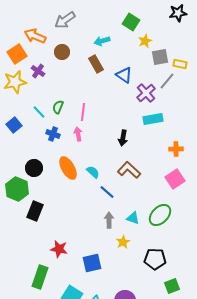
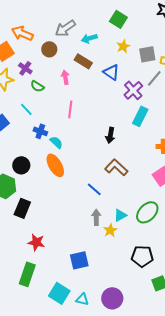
gray arrow: (65, 20) -> (65, 28), moved
yellow star: (145, 41) -> (123, 46), moved
brown rectangle: (96, 64) -> (83, 61), turned -30
green semicircle: (58, 107) -> (37, 86), moved, turned -80
cyan rectangle: (153, 119) -> (140, 116), turned -54
pink arrow: (78, 134) -> (65, 77), moved
cyan semicircle: (93, 172) -> (56, 142), moved
cyan triangle: (133, 218) -> (120, 215), turned -48
yellow star: (123, 242) -> (110, 230), moved
red star: (59, 249) -> (36, 242), moved

